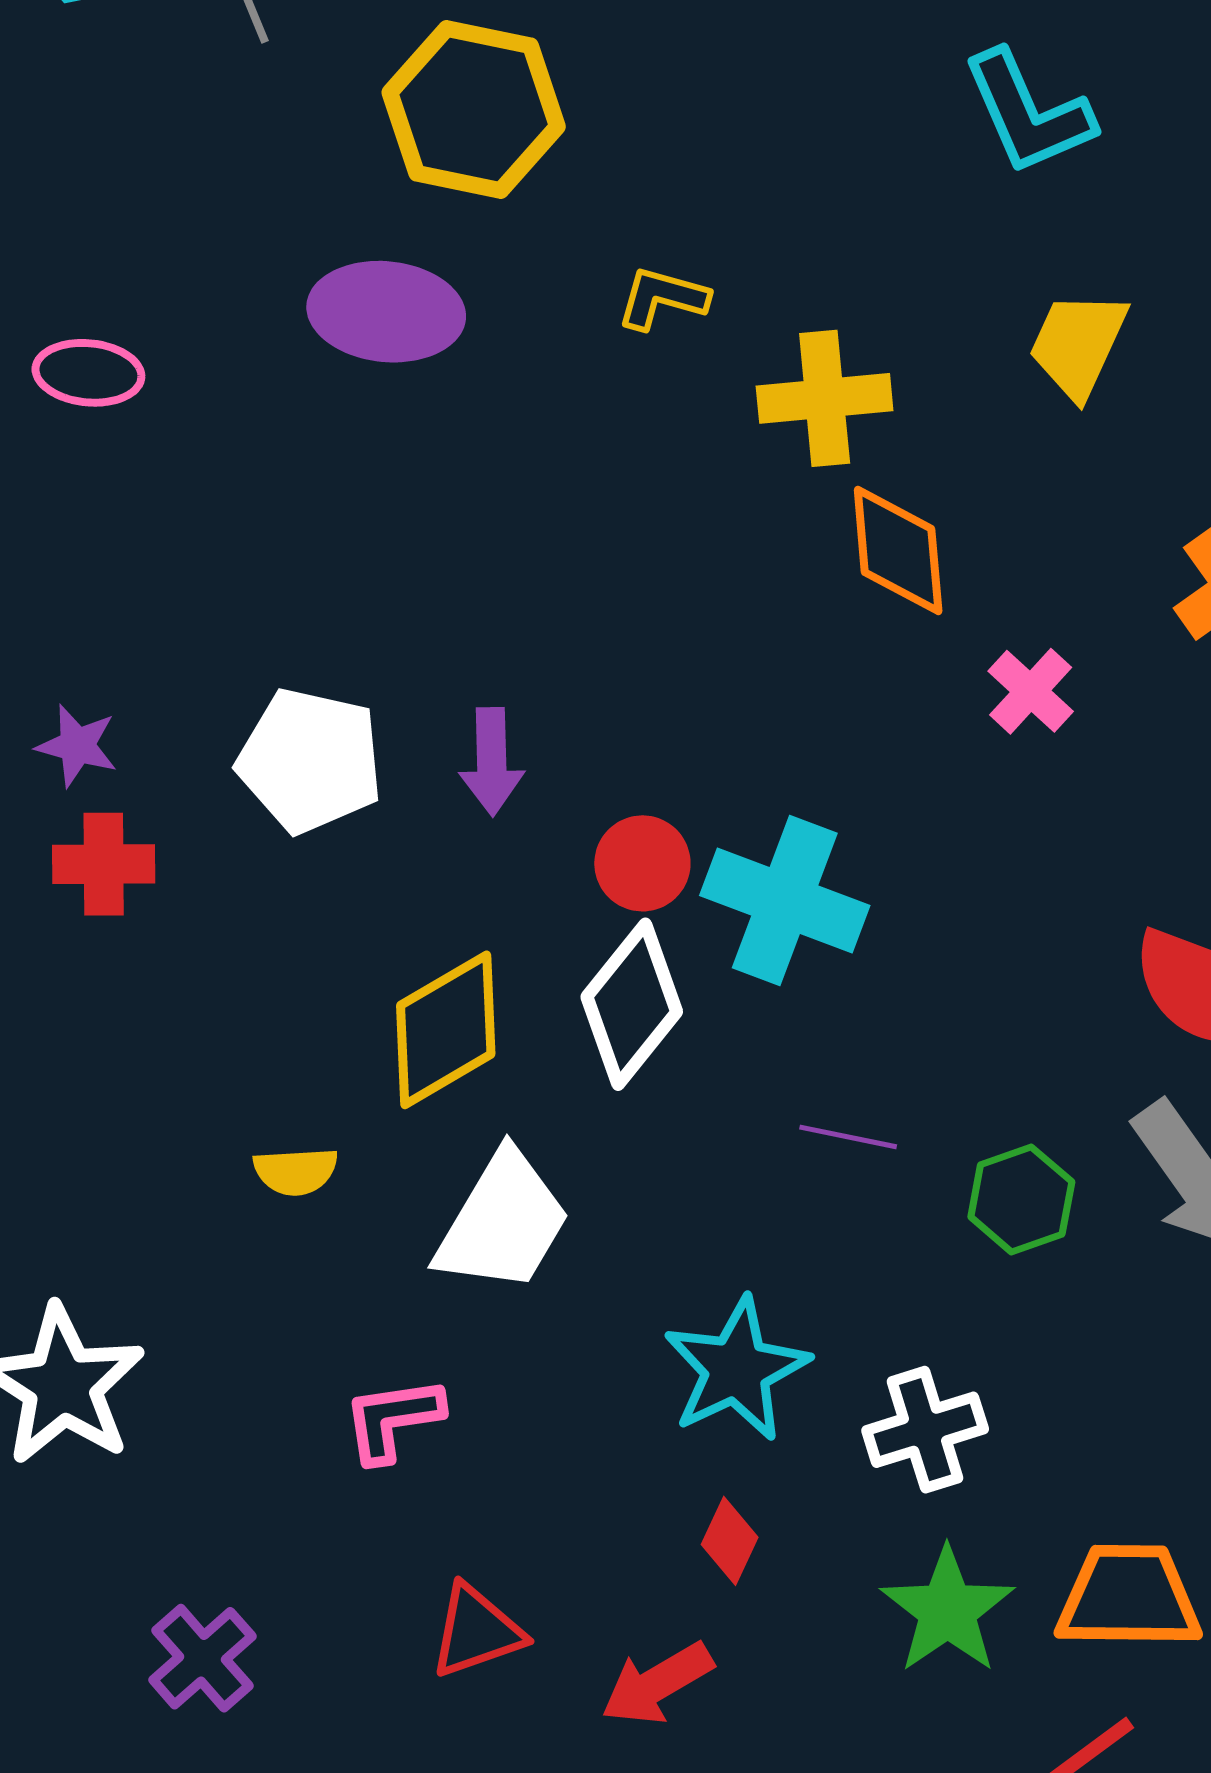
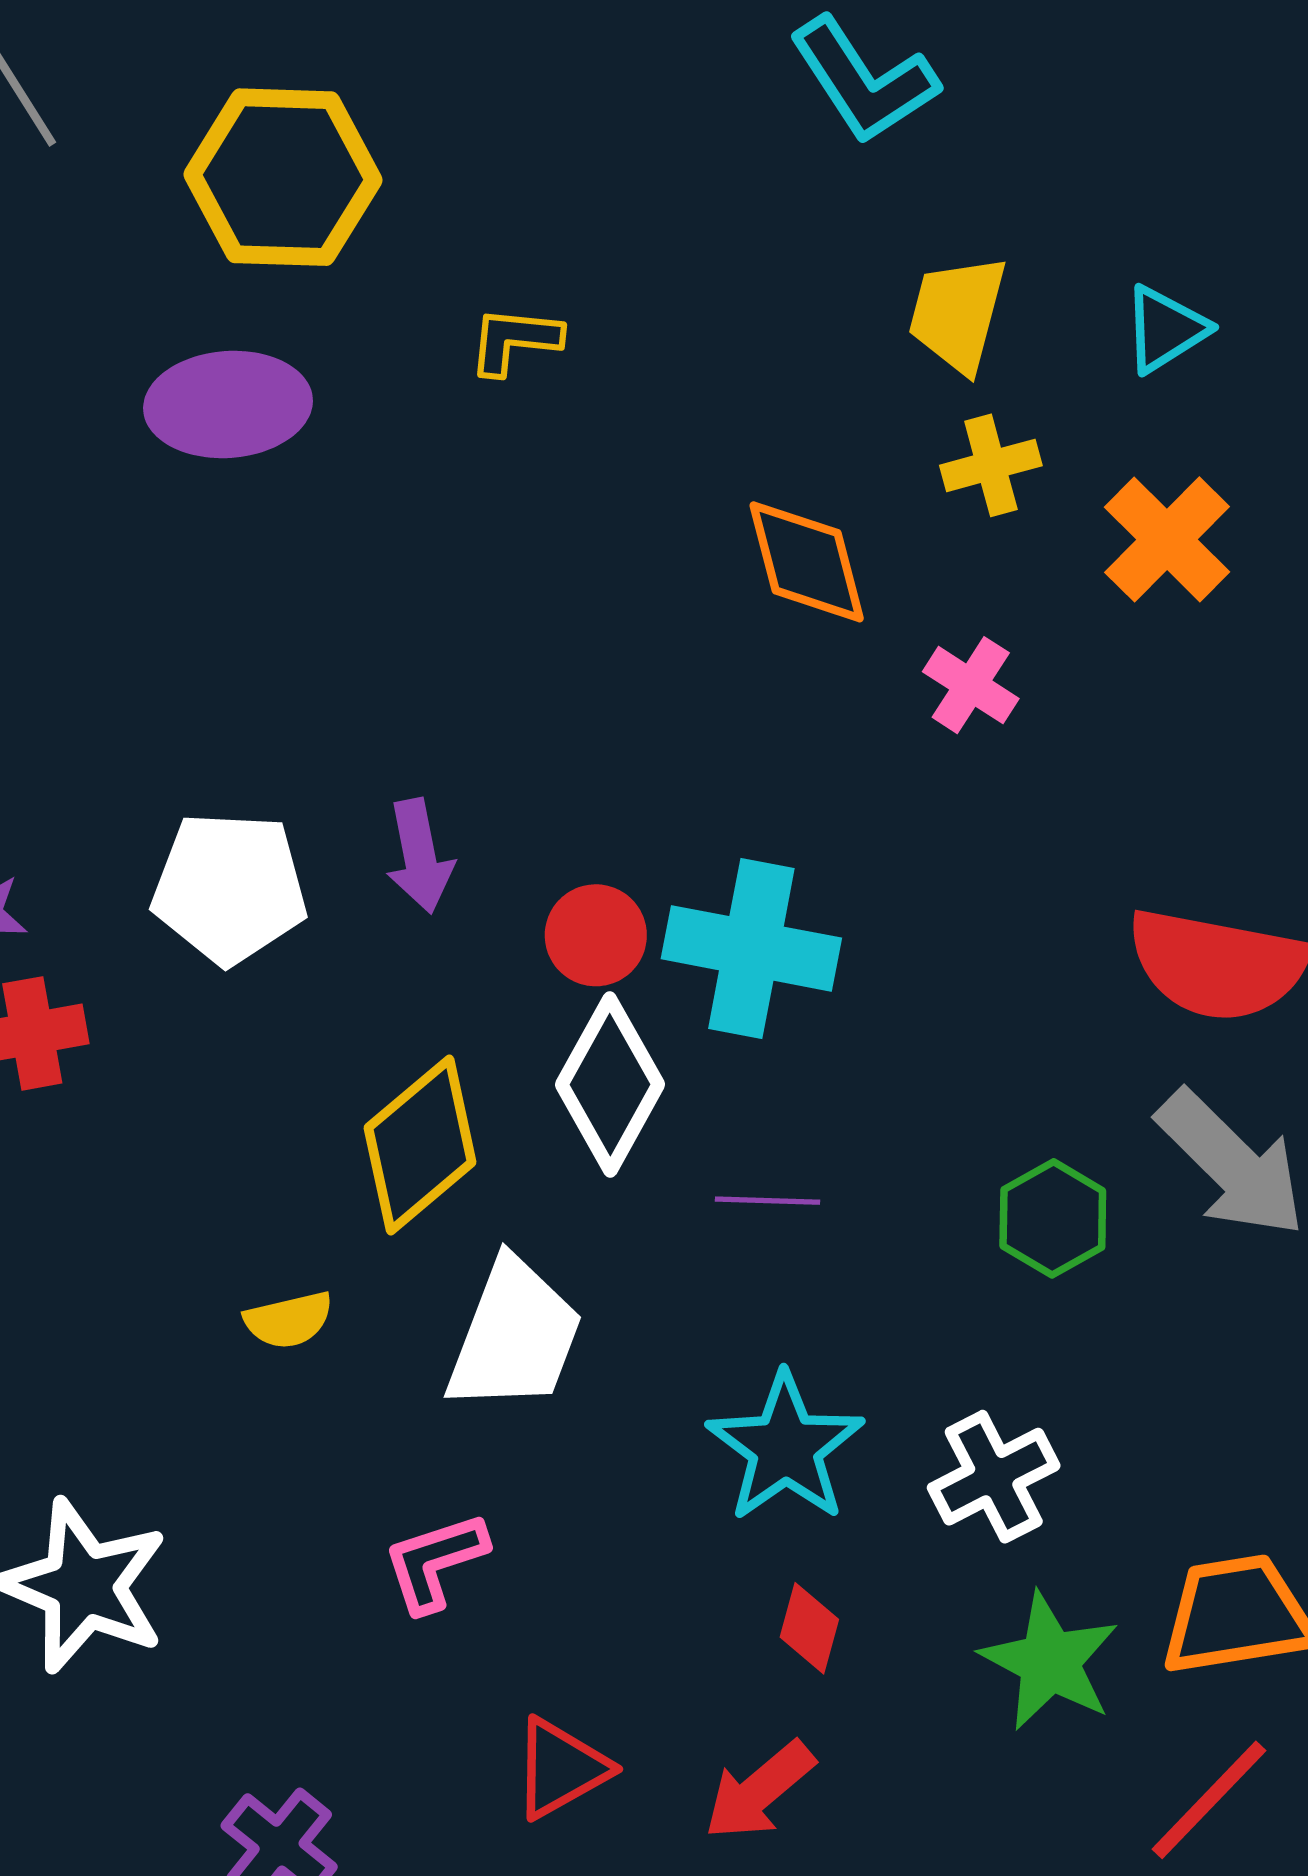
yellow cross: (825, 398) -> (991, 465), moved, size x0.7
purple line: (848, 1137) -> (767, 1201), moved

